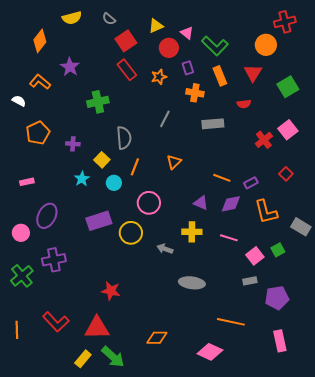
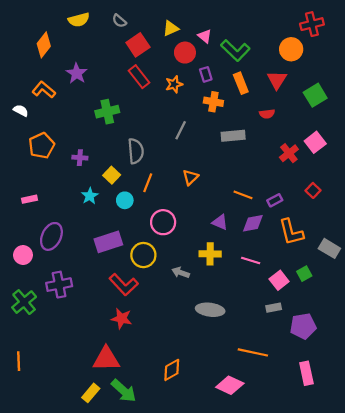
red L-shape: (56, 322) -> (124, 285), moved
orange diamond: (157, 338) -> (172, 370), turned -30

